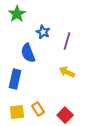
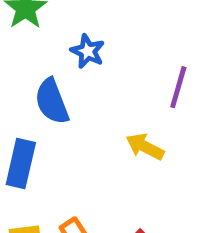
purple line: (67, 41) -> (178, 87), moved

